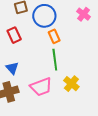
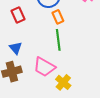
yellow cross: (71, 84) -> (63, 82), moved
pink trapezoid: (41, 87) -> (44, 67), turned 50

